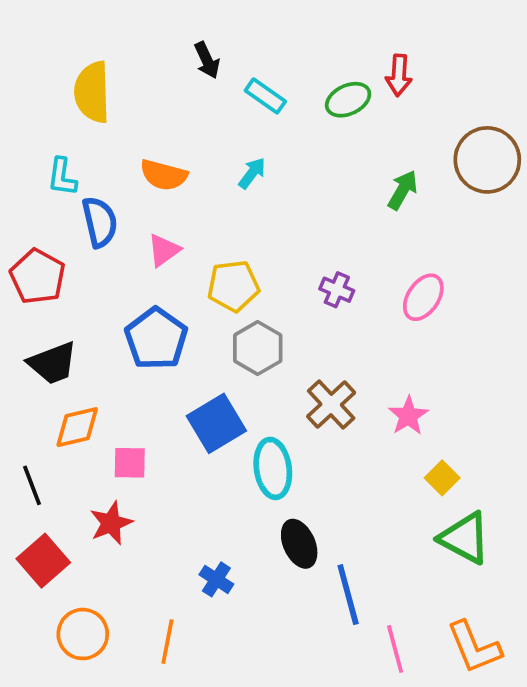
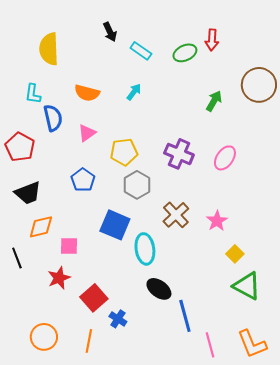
purple cross: (337, 290) -> (179, 154), size x1.6
blue pentagon: (156, 339) -> (83, 180), size x0.7
blue square: (216, 423) -> (115, 225), turned -36
black ellipse: (299, 544) -> (159, 289), turned -30
red square: (43, 561) -> (94, 298), moved
blue cross: (216, 579) -> (118, 319), moved

